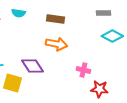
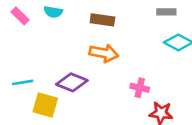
purple diamond: (32, 66) -> (72, 82), turned -35

